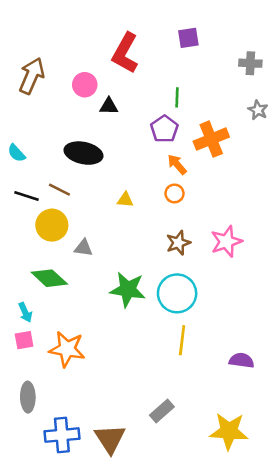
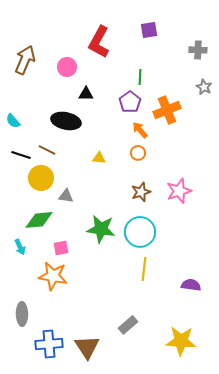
black triangle: (109, 106) -> (86, 94), moved
green diamond: (49, 278) -> (39, 220), turned -48
pink square: (24, 340) -> (61, 248), moved

